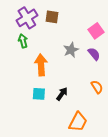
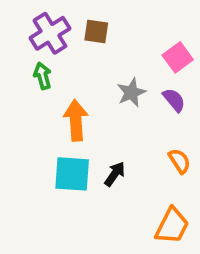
cyan square: (39, 94) -> (72, 174), size x1.5
orange trapezoid: (78, 122) -> (172, 226), moved

